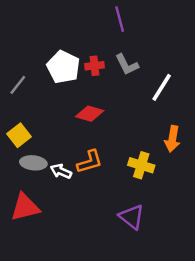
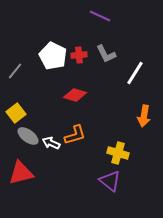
purple line: (120, 19) -> (100, 16), turned -50
gray ellipse: (33, 163) -> (28, 136), turned 30
yellow cross: (141, 165) -> (118, 153), moved

